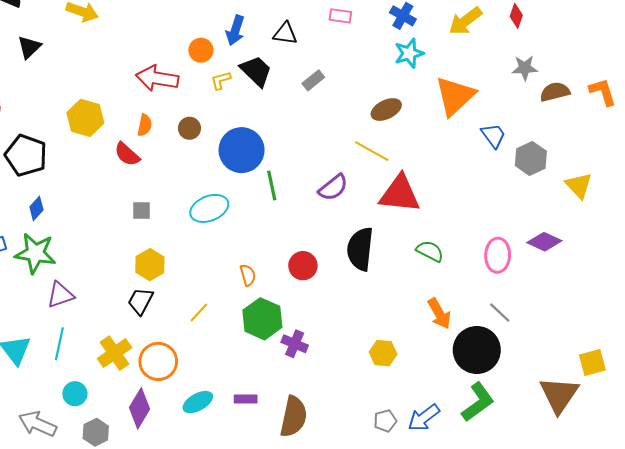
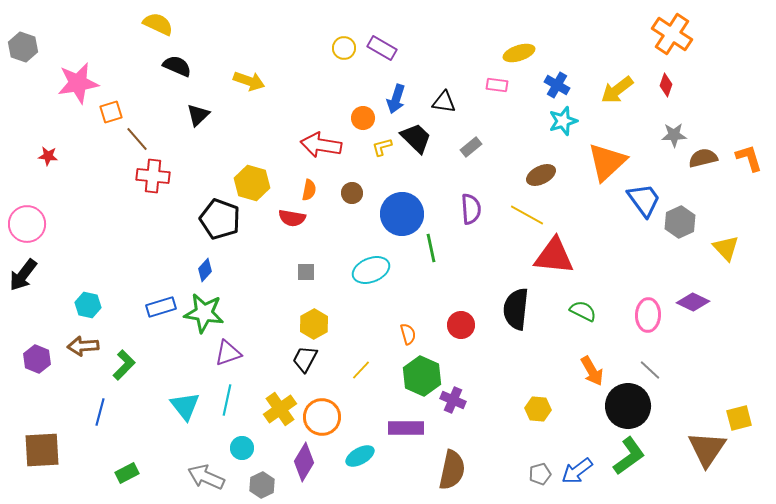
blue trapezoid: (493, 136) -> (644, 200), size x1.4
red semicircle: (127, 154) -> (292, 218), turned -32
black pentagon: (26, 155) -> (220, 219), moved
purple semicircle: (333, 188) -> (471, 209), moved, turned -56
purple rectangle: (246, 399) -> (406, 428), moved, size x1.6

